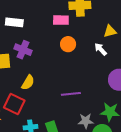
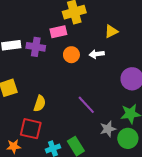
white arrow: (101, 49) -> (97, 54), moved, turned -40
purple cross: (23, 50) -> (36, 47), moved
purple line: (71, 94) -> (86, 105), turned 66

